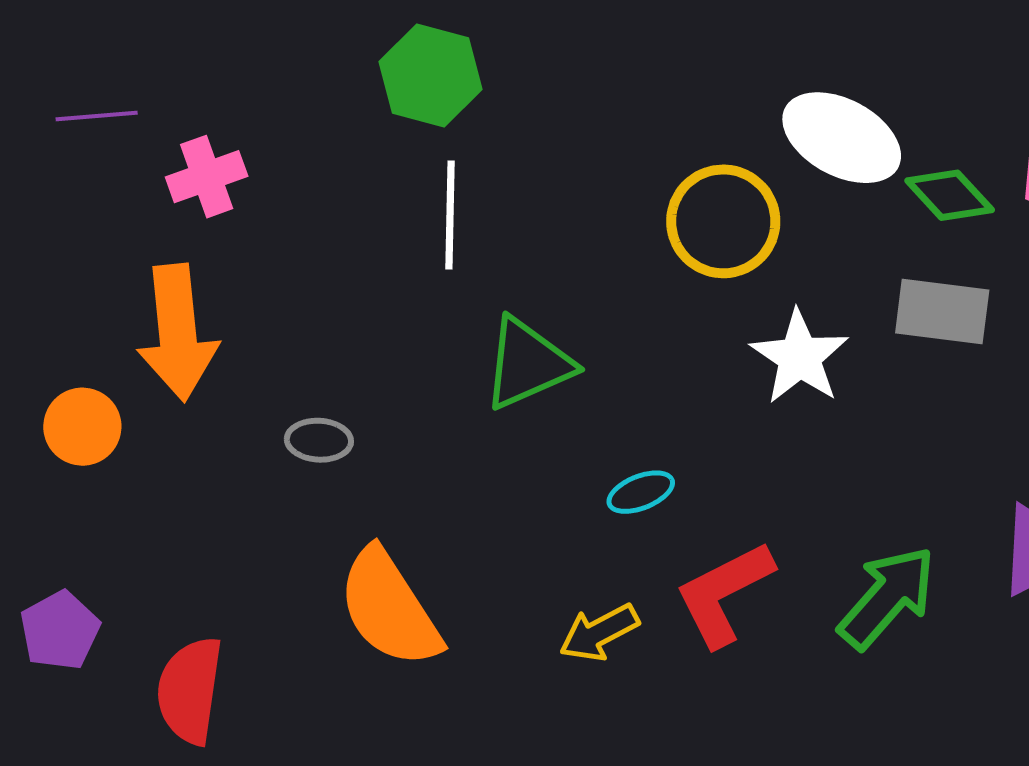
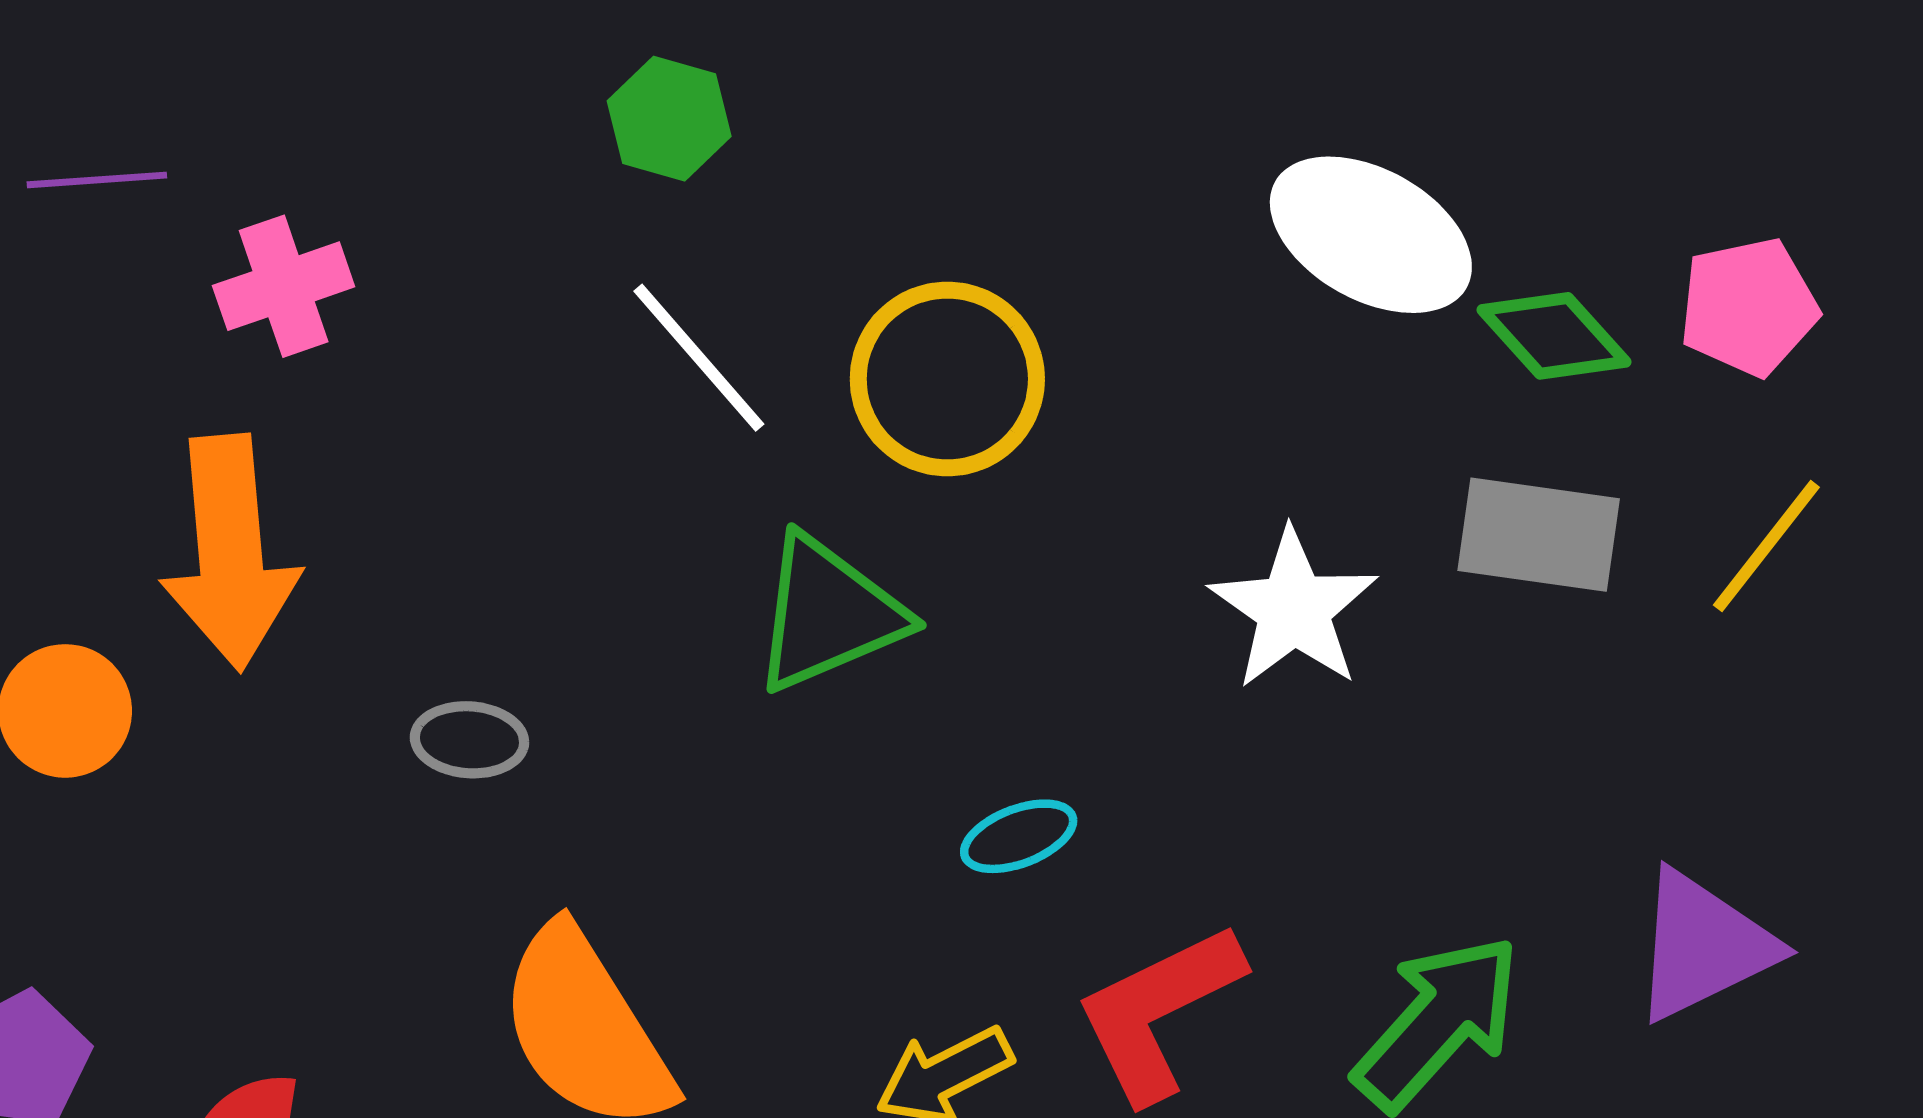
green hexagon: (431, 76) -> (669, 119), size x0.7
white line: (450, 215) -> (699, 358), turned -43
yellow circle: (723, 221) -> (947, 379), moved

